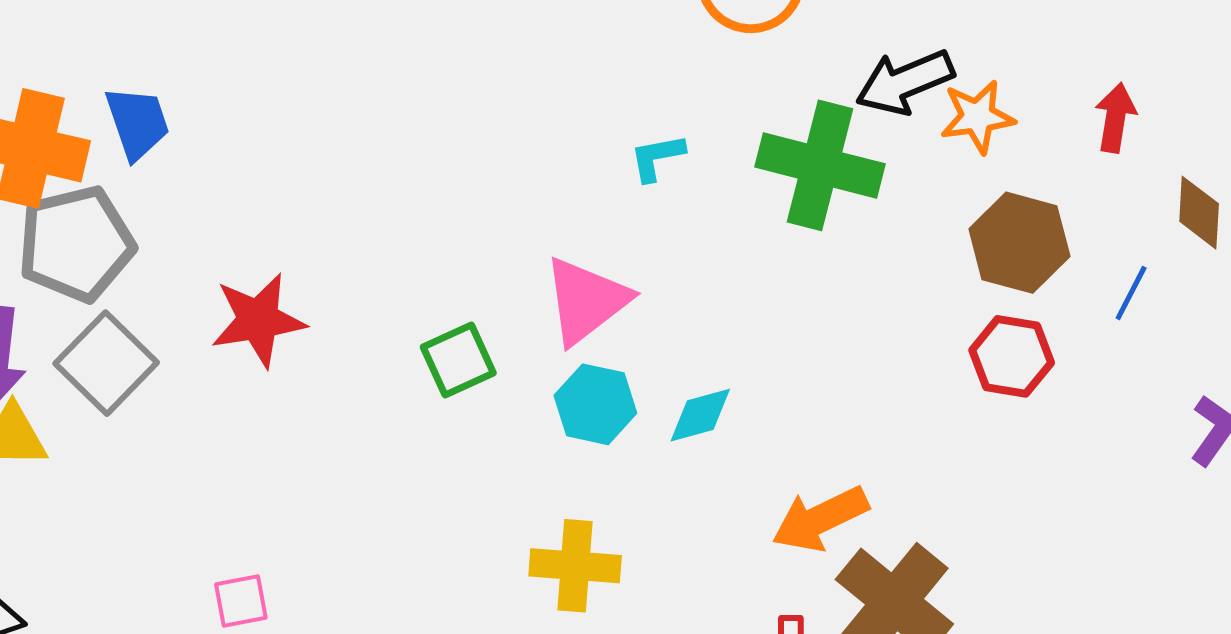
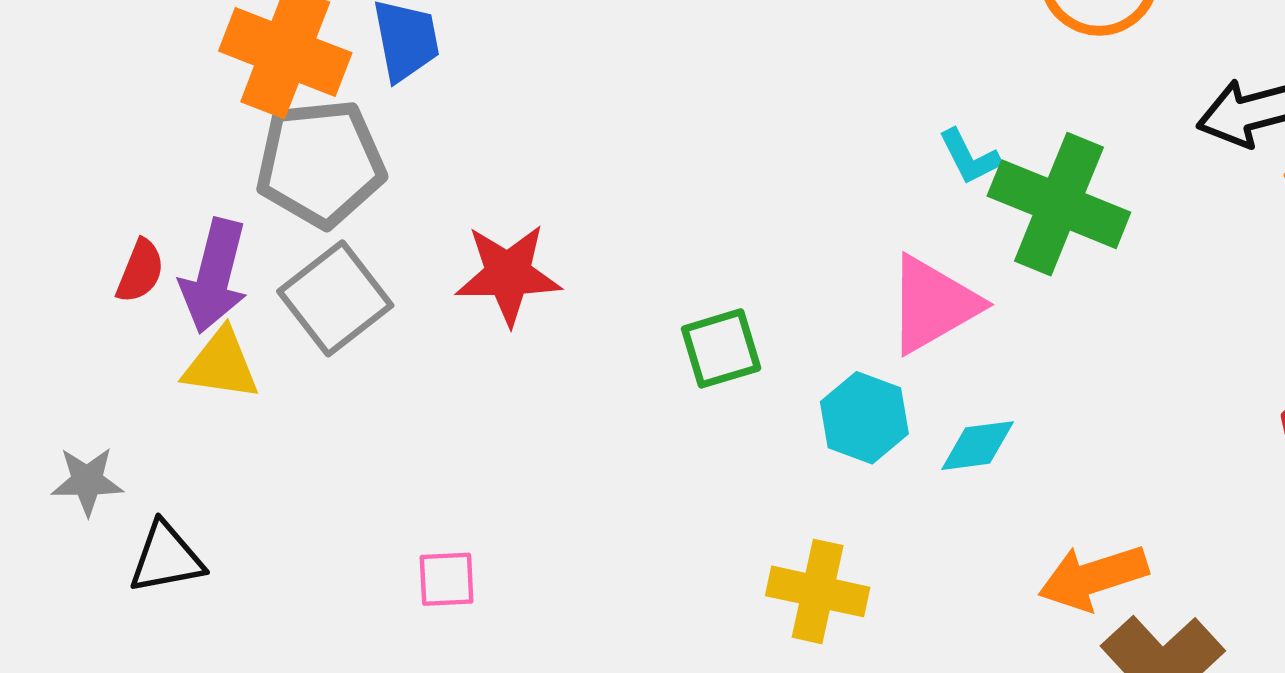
cyan L-shape: (657, 157) -> (969, 157), turned -114
green cross: (820, 165) -> (1059, 204), moved
pink triangle: (586, 301) -> (933, 304), moved

